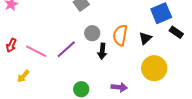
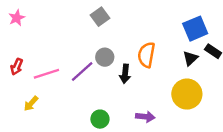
gray circle: (92, 33) -> (105, 57), moved
black triangle: (145, 38) -> (190, 58), moved
pink line: (36, 51) -> (46, 74), turned -45

